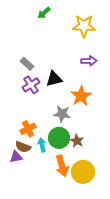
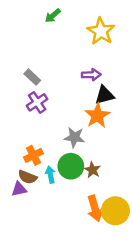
yellow star: (84, 26) -> (101, 31), turned 30
purple arrow: (89, 61) -> (91, 75), moved
black triangle: (54, 79) -> (105, 95), moved
orange arrow: (62, 166) -> (95, 208), moved
yellow circle: (83, 172) -> (115, 211), moved

